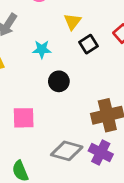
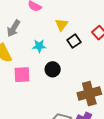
pink square: (24, 118) -> (22, 75), moved

